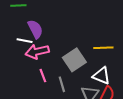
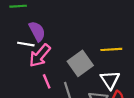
pink arrow: (37, 52) -> (40, 55), turned -35
white triangle: (101, 76) -> (110, 80), turned 36

